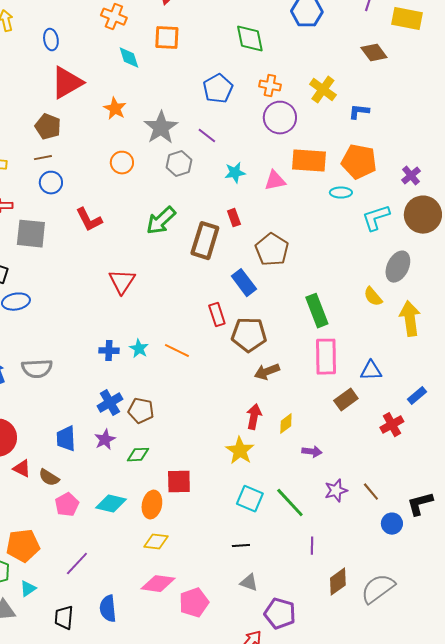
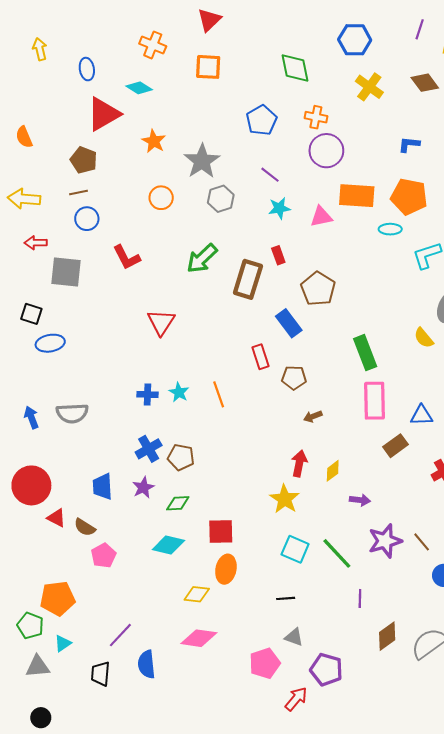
cyan diamond: (129, 58) -> (139, 88), moved, turned -40
yellow cross: (323, 90) -> (369, 87), moved
purple line: (207, 136) -> (270, 175), moved
brown pentagon: (249, 335) -> (294, 378), size x0.7
orange line: (177, 351) -> (219, 394), turned 45
brown arrow: (267, 372) -> (313, 416), size x0.7
purple star: (336, 491) -> (385, 541), size x1.4
cyan diamond: (111, 504) -> (168, 545), moved
orange ellipse: (152, 505) -> (226, 569), moved
purple line: (77, 564) -> (120, 635), moved
pink pentagon: (194, 603) -> (265, 663), moved

